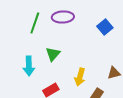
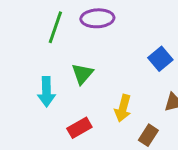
blue square: (105, 27) -> (160, 59), moved

